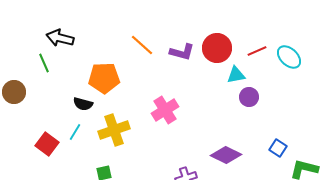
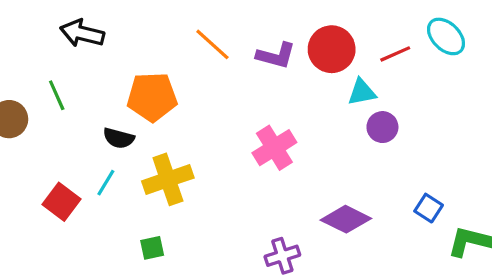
cyan ellipse: (289, 57) -> (446, 36), moved
green line: (44, 63) -> (57, 95), moved
pink cross: (165, 110) -> (274, 148), moved

